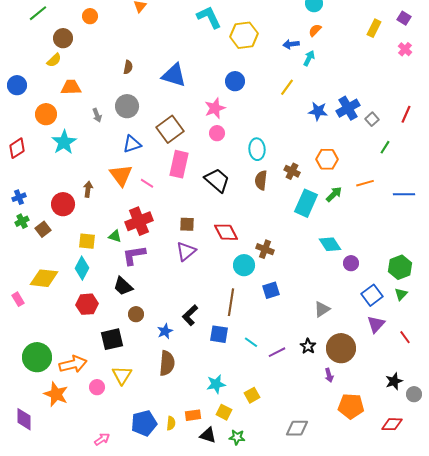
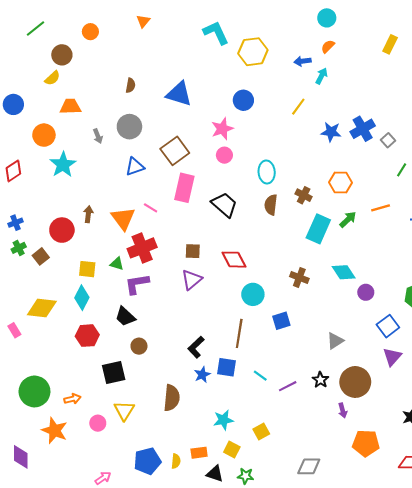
orange triangle: (121, 175) -> (123, 218), moved
brown cross: (265, 249) -> (299, 278), moved
blue star: (165, 331) -> (202, 375), moved
orange arrow: (73, 364) -> (72, 399), size x0.6

